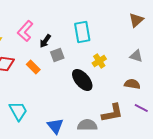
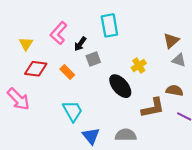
brown triangle: (136, 20) -> (171, 41), moved
cyan rectangle: (82, 32) -> (109, 25), moved
cyan trapezoid: (18, 111) -> (73, 111), moved
brown L-shape: (112, 113) -> (153, 108), moved

